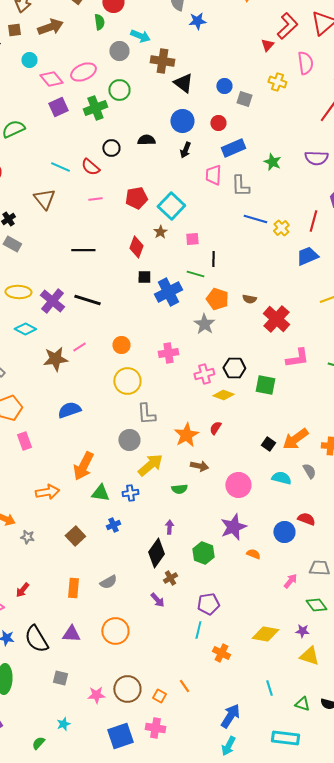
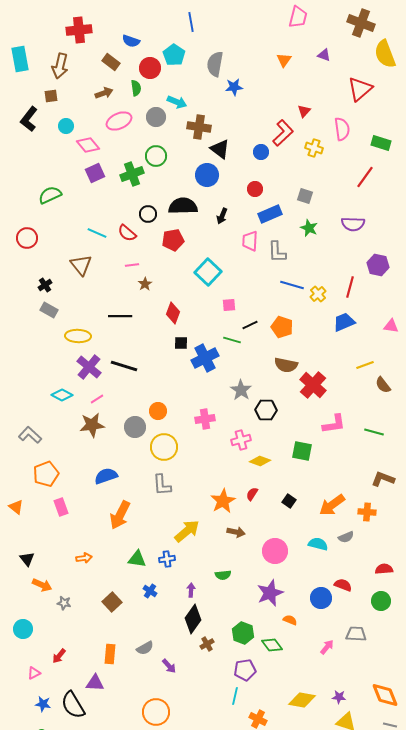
red L-shape: (287, 26) -> (283, 133), moved
brown arrow: (50, 27) -> (104, 93), moved, size x0.7
pink ellipse: (83, 72) -> (119, 121), moved
gray square: (244, 99) -> (305, 196), moved
blue circle: (182, 121) -> (207, 175), moved
black semicircle: (146, 140) -> (183, 206), size x1.6
red pentagon: (136, 198) -> (173, 240), moved
brown star: (160, 232) -> (145, 284), moved
black line: (213, 259) -> (250, 325), turned 63
yellow ellipse: (18, 292) -> (78, 336), moved
orange pentagon: (217, 299) -> (282, 327), moved
brown semicircle: (249, 299) -> (286, 365), size x1.6
pink line: (79, 347) -> (97, 399), moved
black hexagon: (234, 368) -> (266, 410), moved
gray L-shape: (146, 414) -> (162, 485), moved
gray circle: (129, 440) -> (135, 427), moved
black square: (268, 444) -> (289, 501), moved
orange arrow: (83, 466) -> (120, 515), moved
gray semicircle: (309, 471) -> (346, 537), turned 98
green semicircle: (179, 489) -> (223, 575), moved
orange arrow: (47, 492) -> (84, 558), size x0.7
blue cross: (113, 525) -> (150, 591), turned -32
purple arrow: (169, 527) -> (191, 590), moved
green hexagon: (203, 553) -> (243, 633), moved
purple arrow: (157, 600) -> (169, 666), moved
green diamond: (316, 605) -> (272, 645), moved
orange circle: (115, 631) -> (156, 712), moved
purple triangle: (71, 634) -> (95, 683), moved

